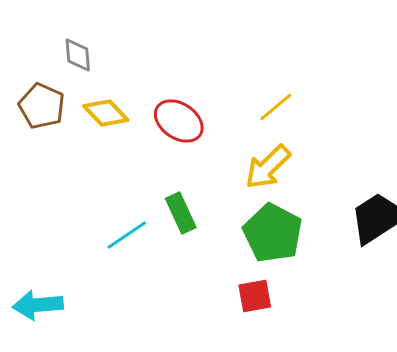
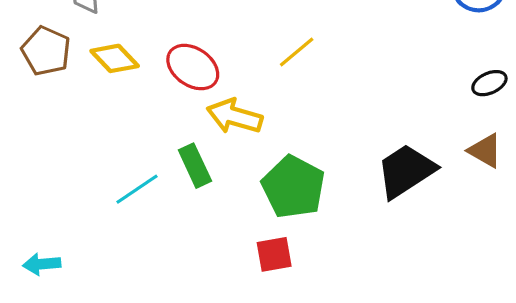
yellow arrow: (268, 167) -> (235, 116), moved, turned 60
cyan arrow: (38, 305) -> (42, 264), size x0.7

